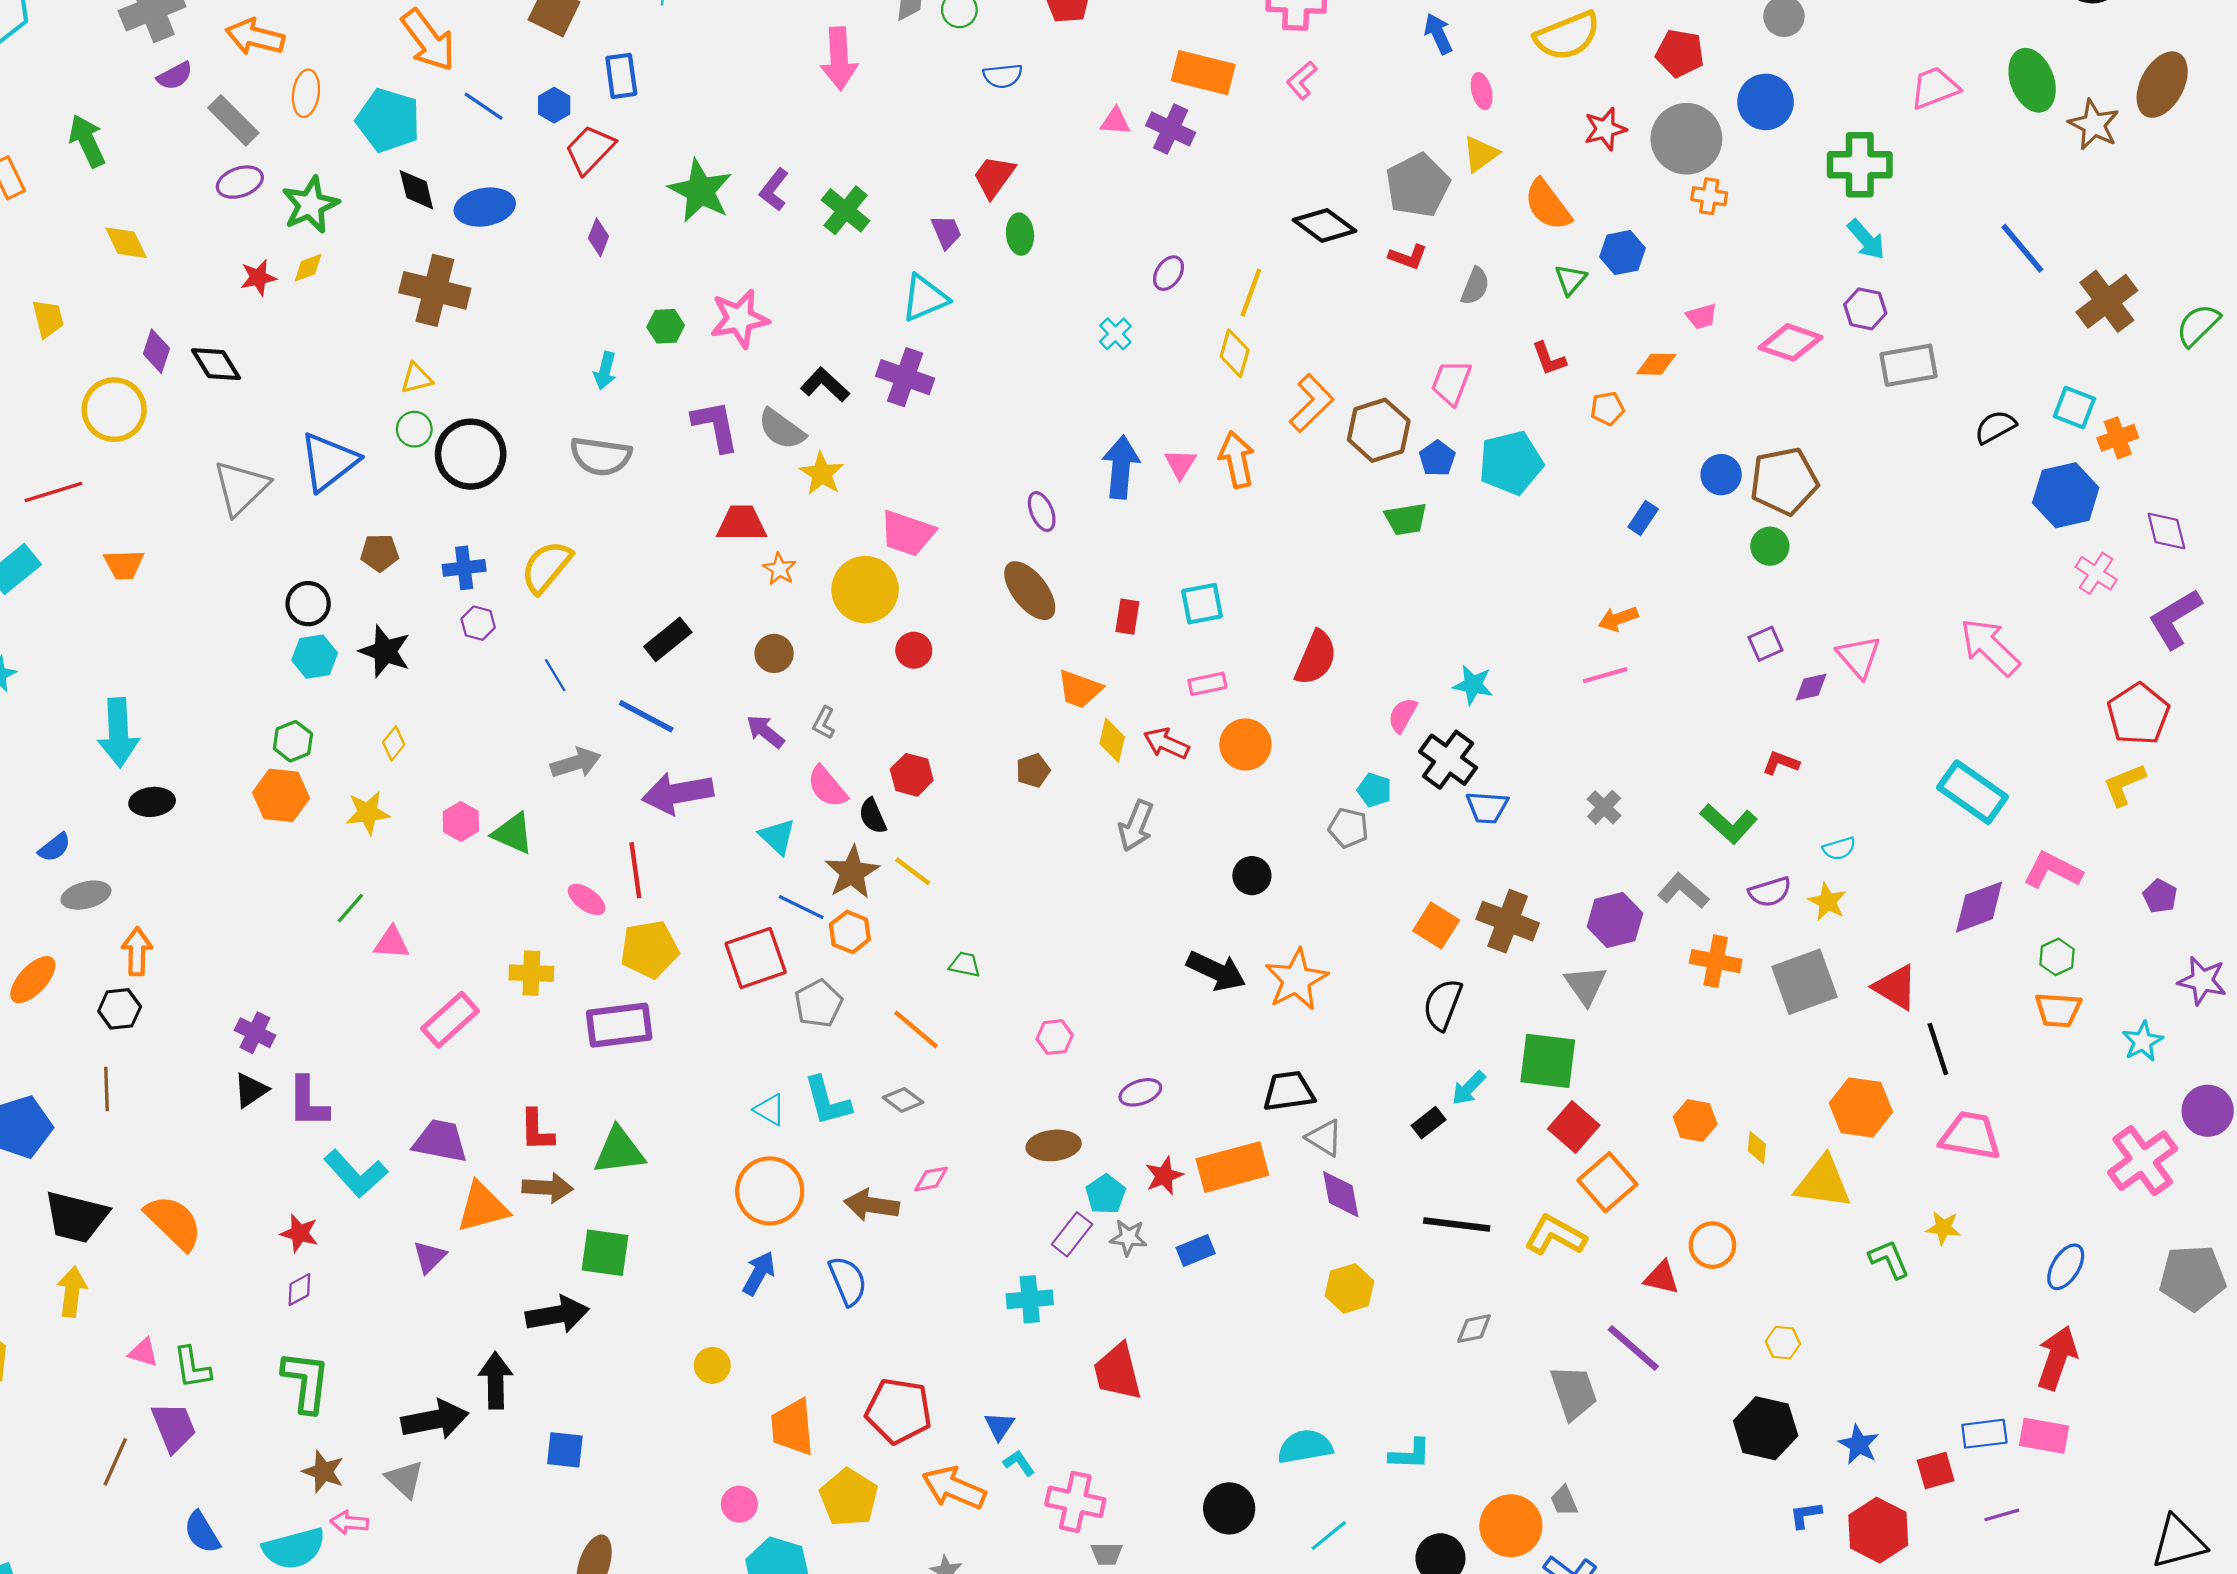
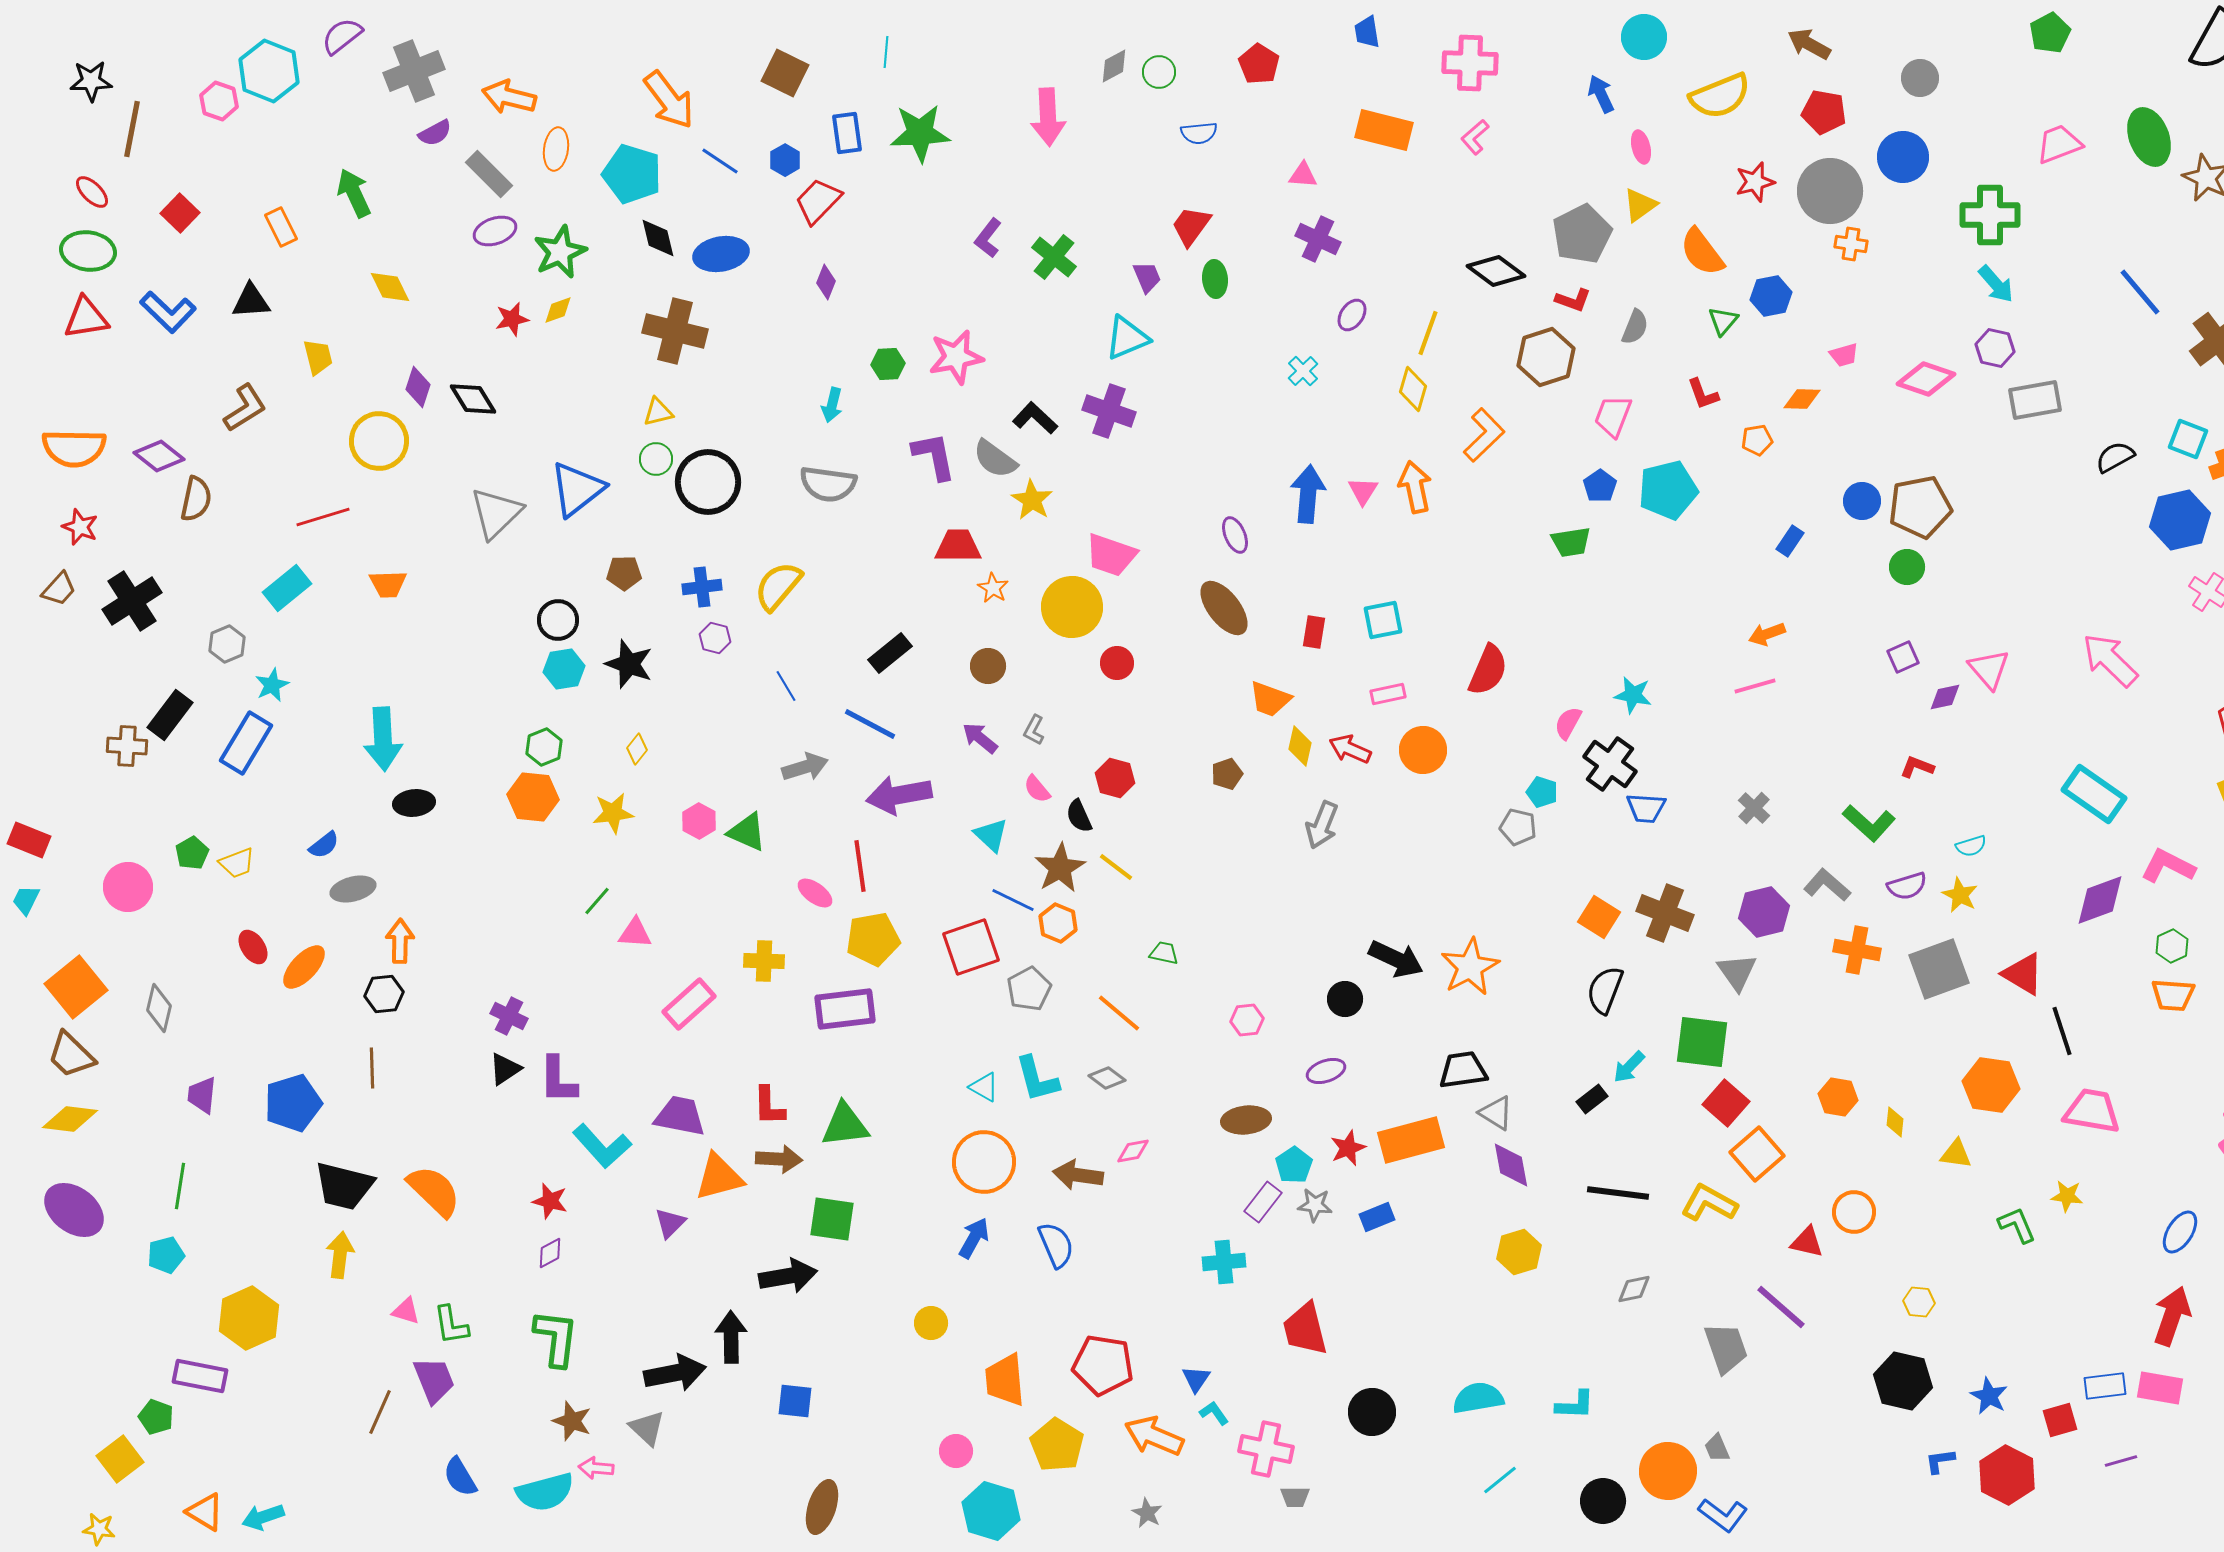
purple cross: (1171, 129) -> (1318, 239), moved
green star: (700, 191) -> (920, 133), moved, turned -30
brown hexagon: (1379, 430) -> (1546, 357), moved
pink semicircle: (827, 787) -> (1037, 789), size x0.7
black circle: (1252, 876) -> (1345, 999), moved
yellow triangle: (1823, 1182) -> (1956, 1154), size x0.6
black circle: (1229, 1508) -> (1372, 1412), moved

